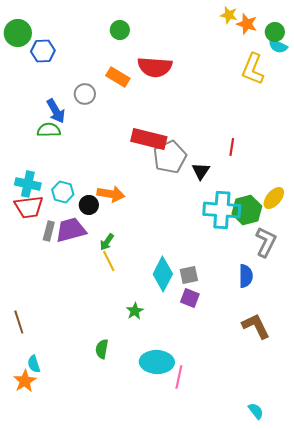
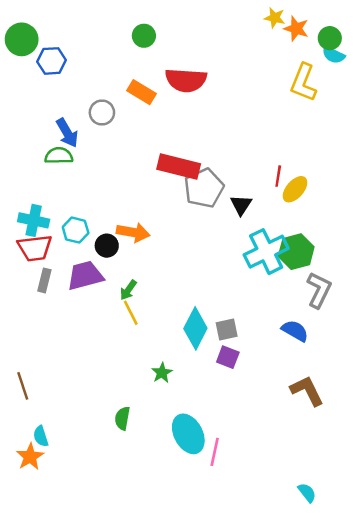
yellow ellipse: (274, 198) -> (295, 189), moved
cyan cross: (222, 210) -> (266, 252), turned -30
gray rectangle: (49, 231) -> (44, 280), moved
blue semicircle: (246, 276) -> (295, 331), turned -60
cyan ellipse: (157, 362) -> (188, 434), turned 60

